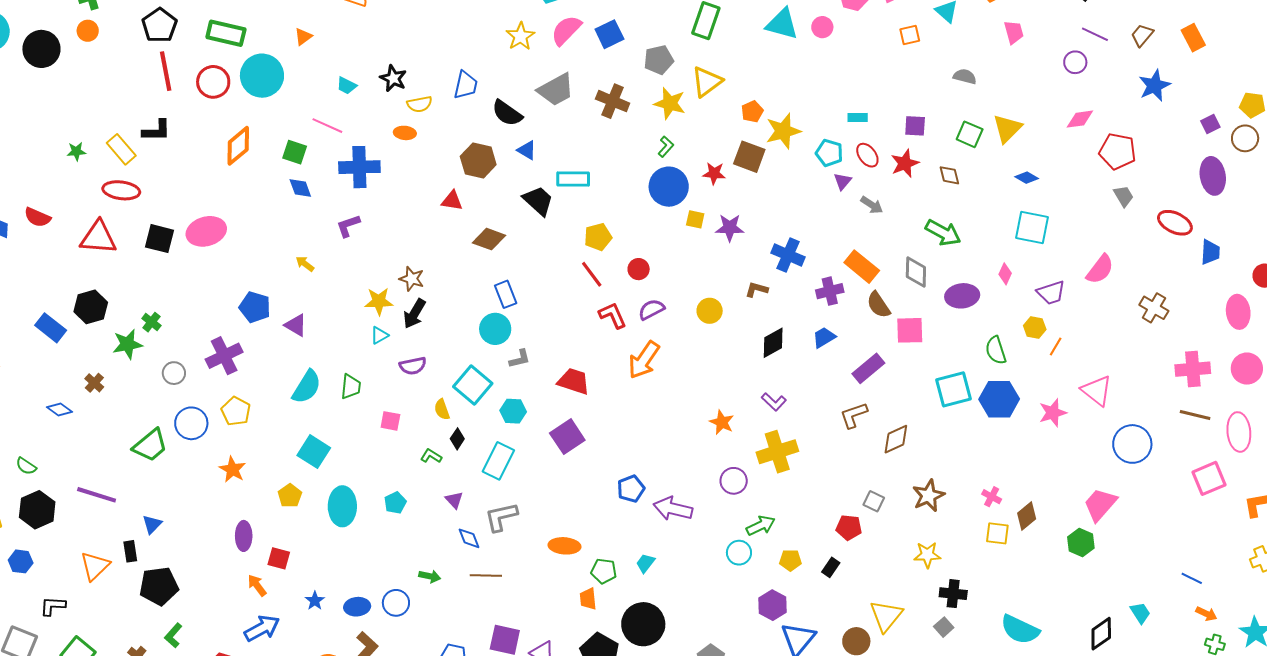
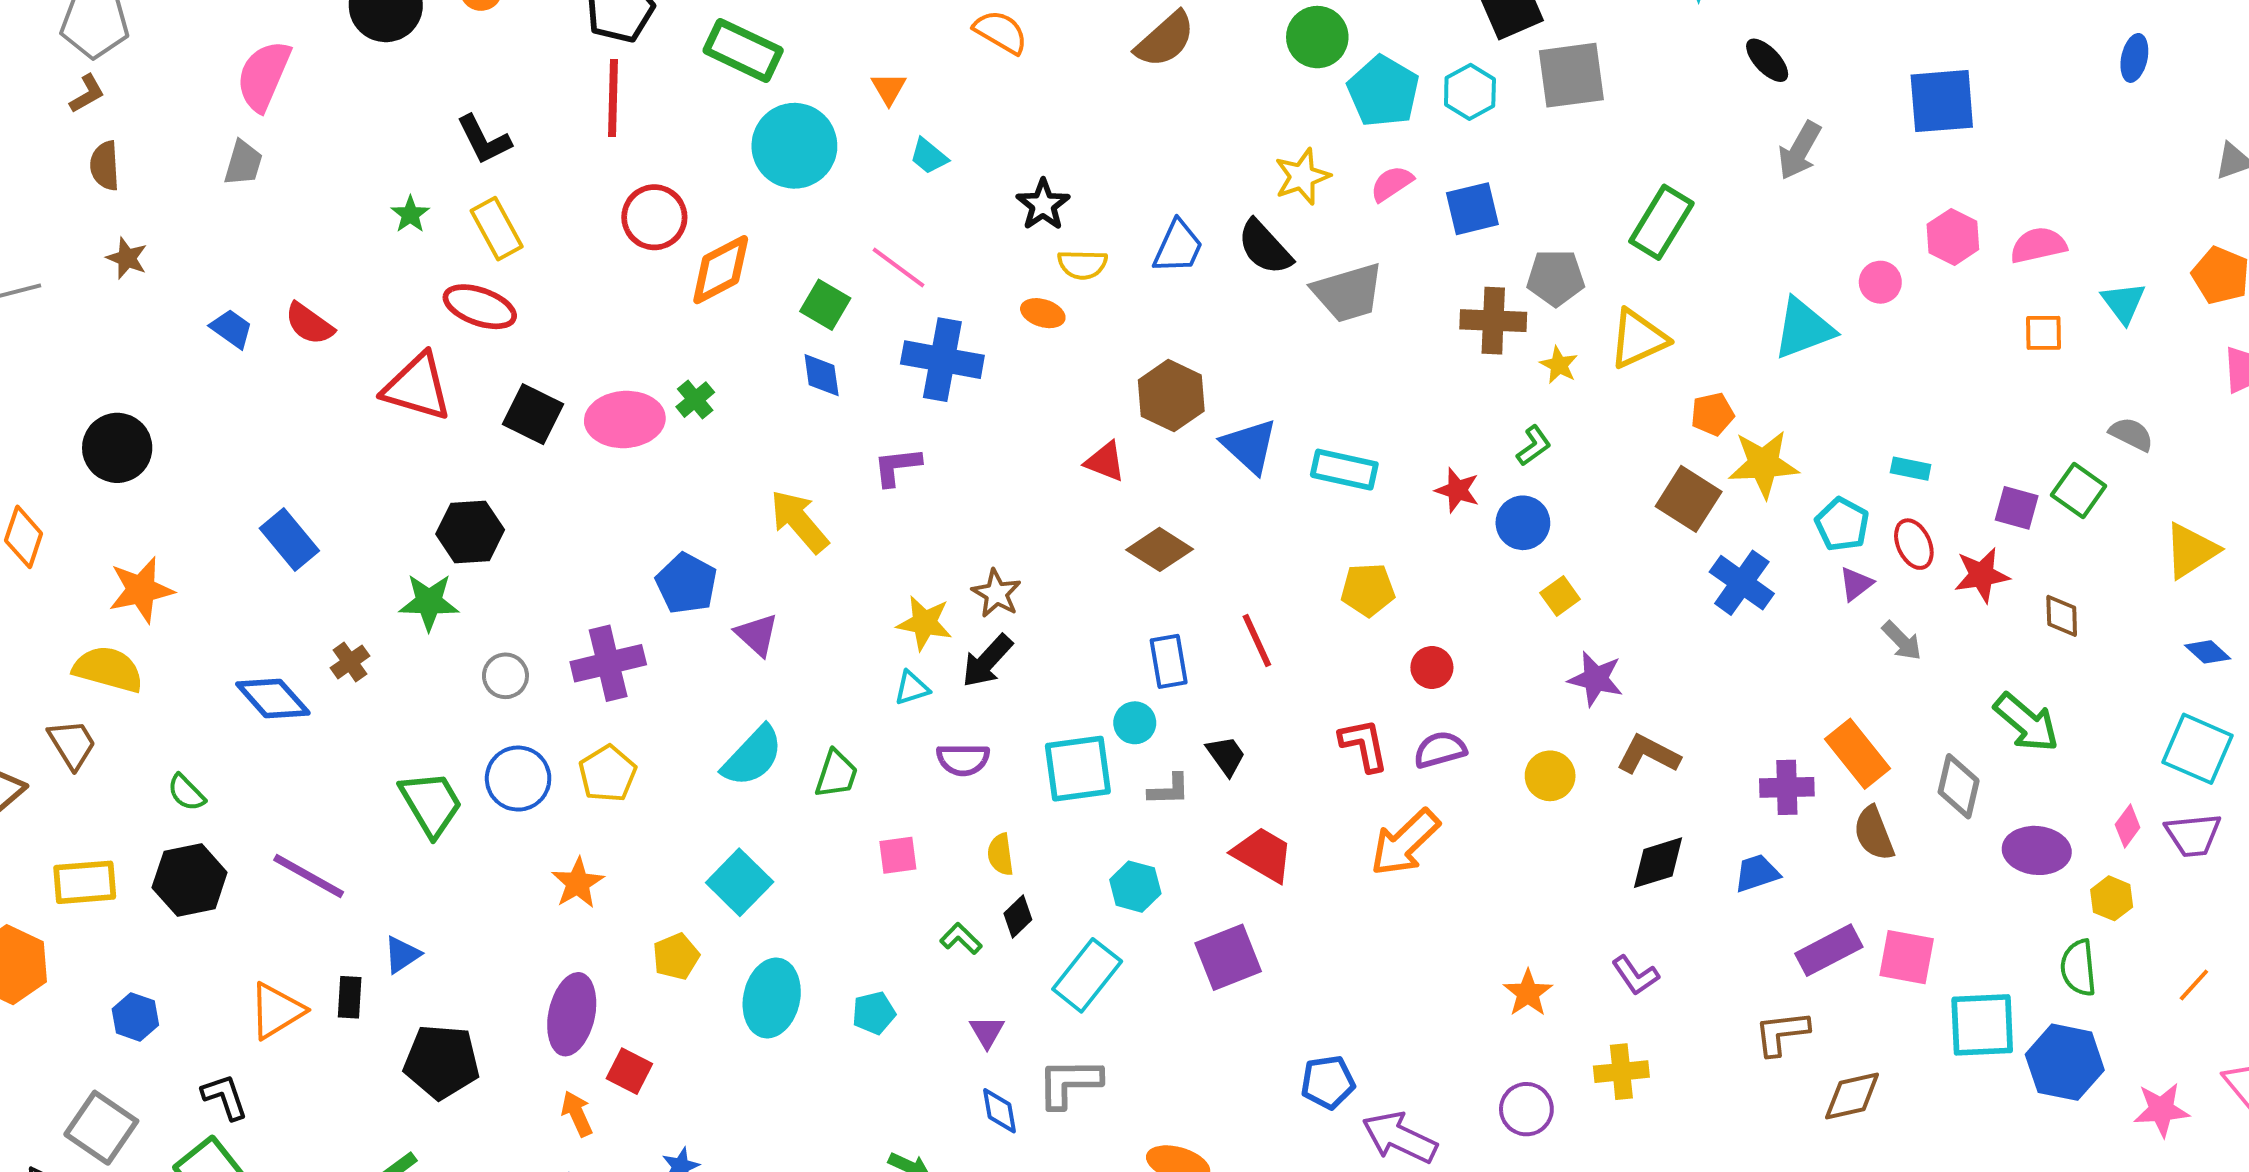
cyan triangle: (782, 24) -> (1804, 329), moved, turned -48
pink semicircle: (566, 30) -> (1392, 184), size x0.7
orange triangle: (303, 37) -> (889, 88), turned -36
red circle: (213, 82) -> (654, 217), moved
cyan trapezoid: (347, 86) -> (929, 156), moved
brown cross: (613, 101) -> (1493, 321), moved, turned -32
yellow star: (670, 103) -> (1559, 365), size x0.6
black semicircle: (507, 113) -> (1265, 247), moved
black L-shape: (156, 131) -> (484, 140), moved, turned 52
green square: (970, 134) -> (2079, 491), moved
blue triangle: (527, 150) -> (1250, 446), moved, size x1.5
green star: (76, 151) -> (410, 214), turned 30
red star: (714, 173) -> (1457, 490), moved
blue circle: (669, 187) -> (1523, 523), size x0.7
black trapezoid: (538, 201) -> (1226, 756), moved, size x0.7
yellow square: (695, 219) -> (1560, 596), turned 30
purple star: (730, 228) -> (1596, 679), moved
blue cross: (788, 255) -> (1742, 583), moved
yellow arrow: (305, 264) -> (799, 521), size x1.8
red line: (592, 274) -> (1257, 640), moved
brown L-shape: (757, 290) -> (1648, 755), size x1.4
purple trapezoid: (1051, 293) -> (2193, 835), moved
black hexagon: (91, 307) -> (470, 532), moved
green cross: (151, 322) -> (695, 400), moved
yellow hexagon: (1035, 327) -> (2112, 898), moved
cyan circle: (495, 329) -> (1135, 723), size x0.7
pink square: (910, 330) -> (1907, 957), moved
cyan square: (473, 385) -> (1078, 769), moved, turned 30
blue diamond: (59, 409) -> (273, 698), size x1.5
pink square: (390, 421) -> (898, 855), turned -30
green trapezoid: (150, 445) -> (431, 804), turned -93
yellow cross: (777, 452) -> (1621, 1072), size x0.7
purple ellipse: (244, 536) -> (572, 1014), size x1.4
blue hexagon: (21, 561) -> (135, 1017), moved
black pentagon: (159, 586) -> (442, 1062), moved
black L-shape: (53, 606) -> (225, 1097), moved, turned 56

